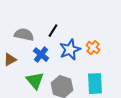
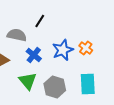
black line: (53, 31) -> (40, 21), moved

